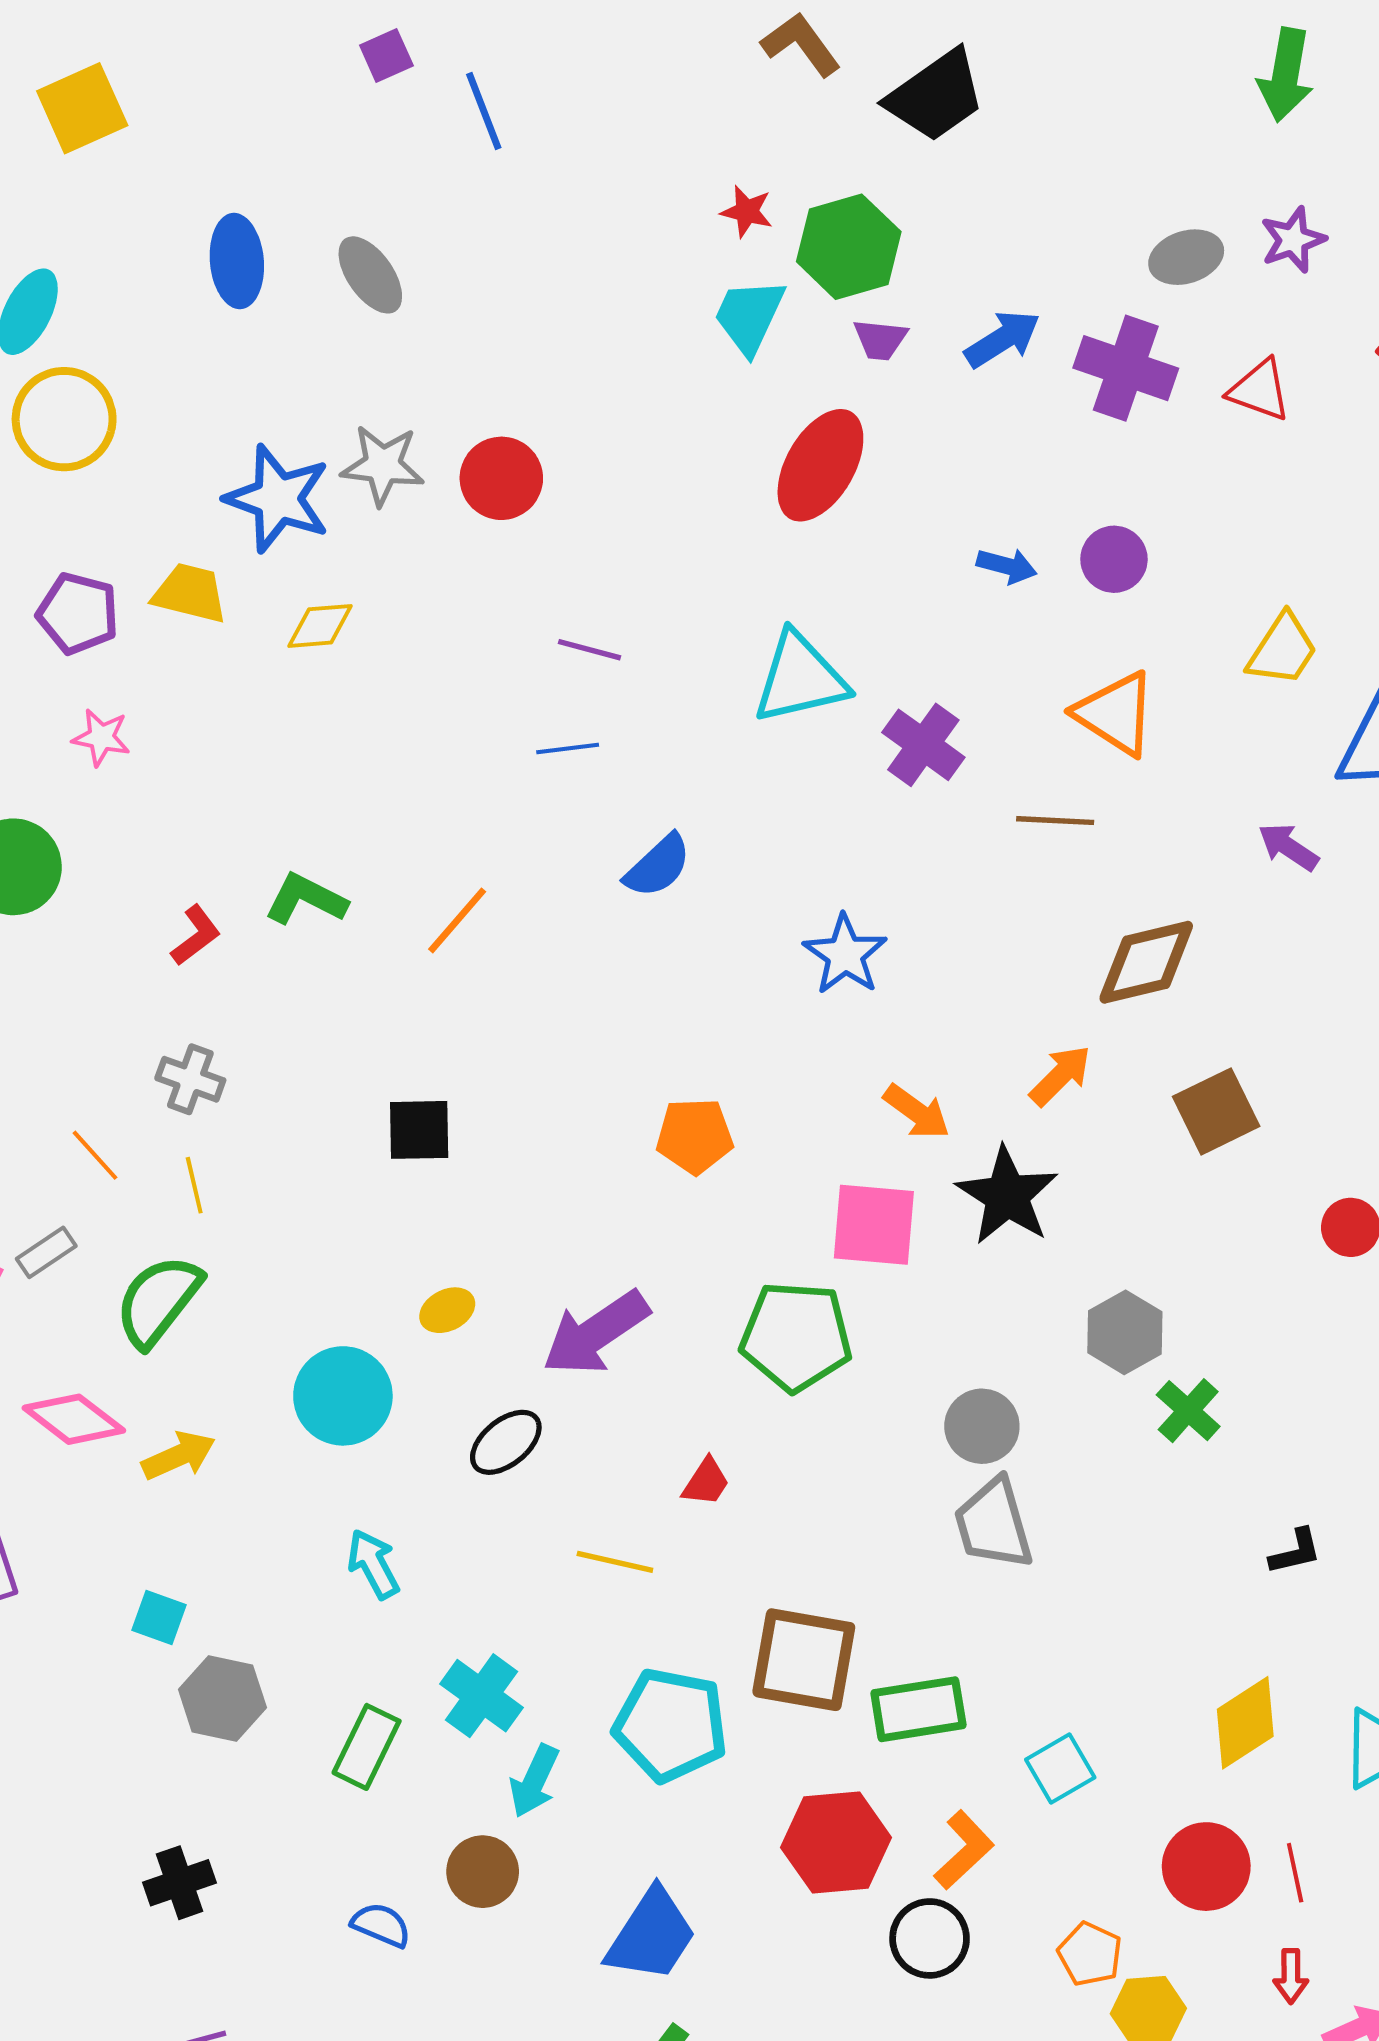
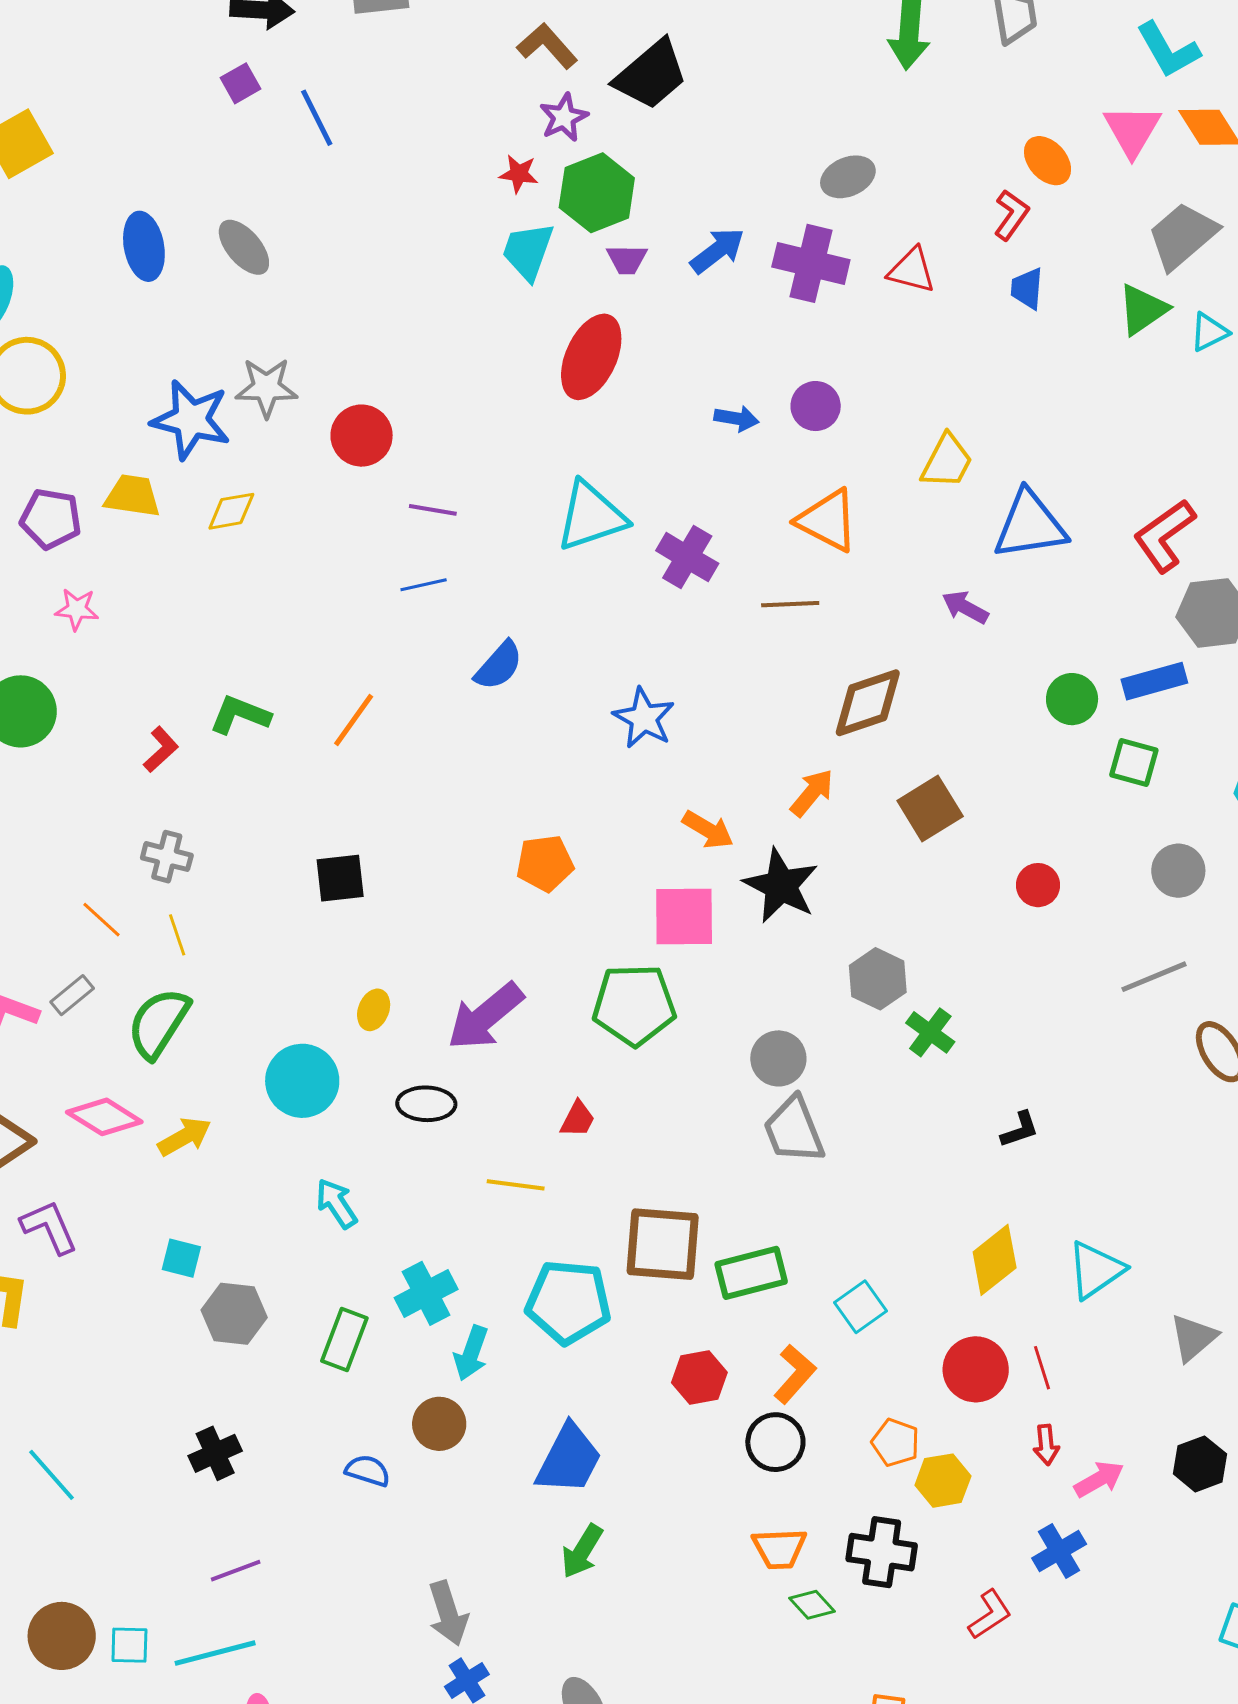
purple star: (1293, 240) -> (564, 117), moved
red circle: (501, 478) -> (362, 436), moved
yellow ellipse: (447, 1310) -> (374, 1010), turned -36
black ellipse: (506, 1442) -> (426, 1104), turned 46
cyan cross: (482, 1696) -> (426, 1293), turned 32
red hexagon: (836, 1843) -> (699, 1377), size x0.7

